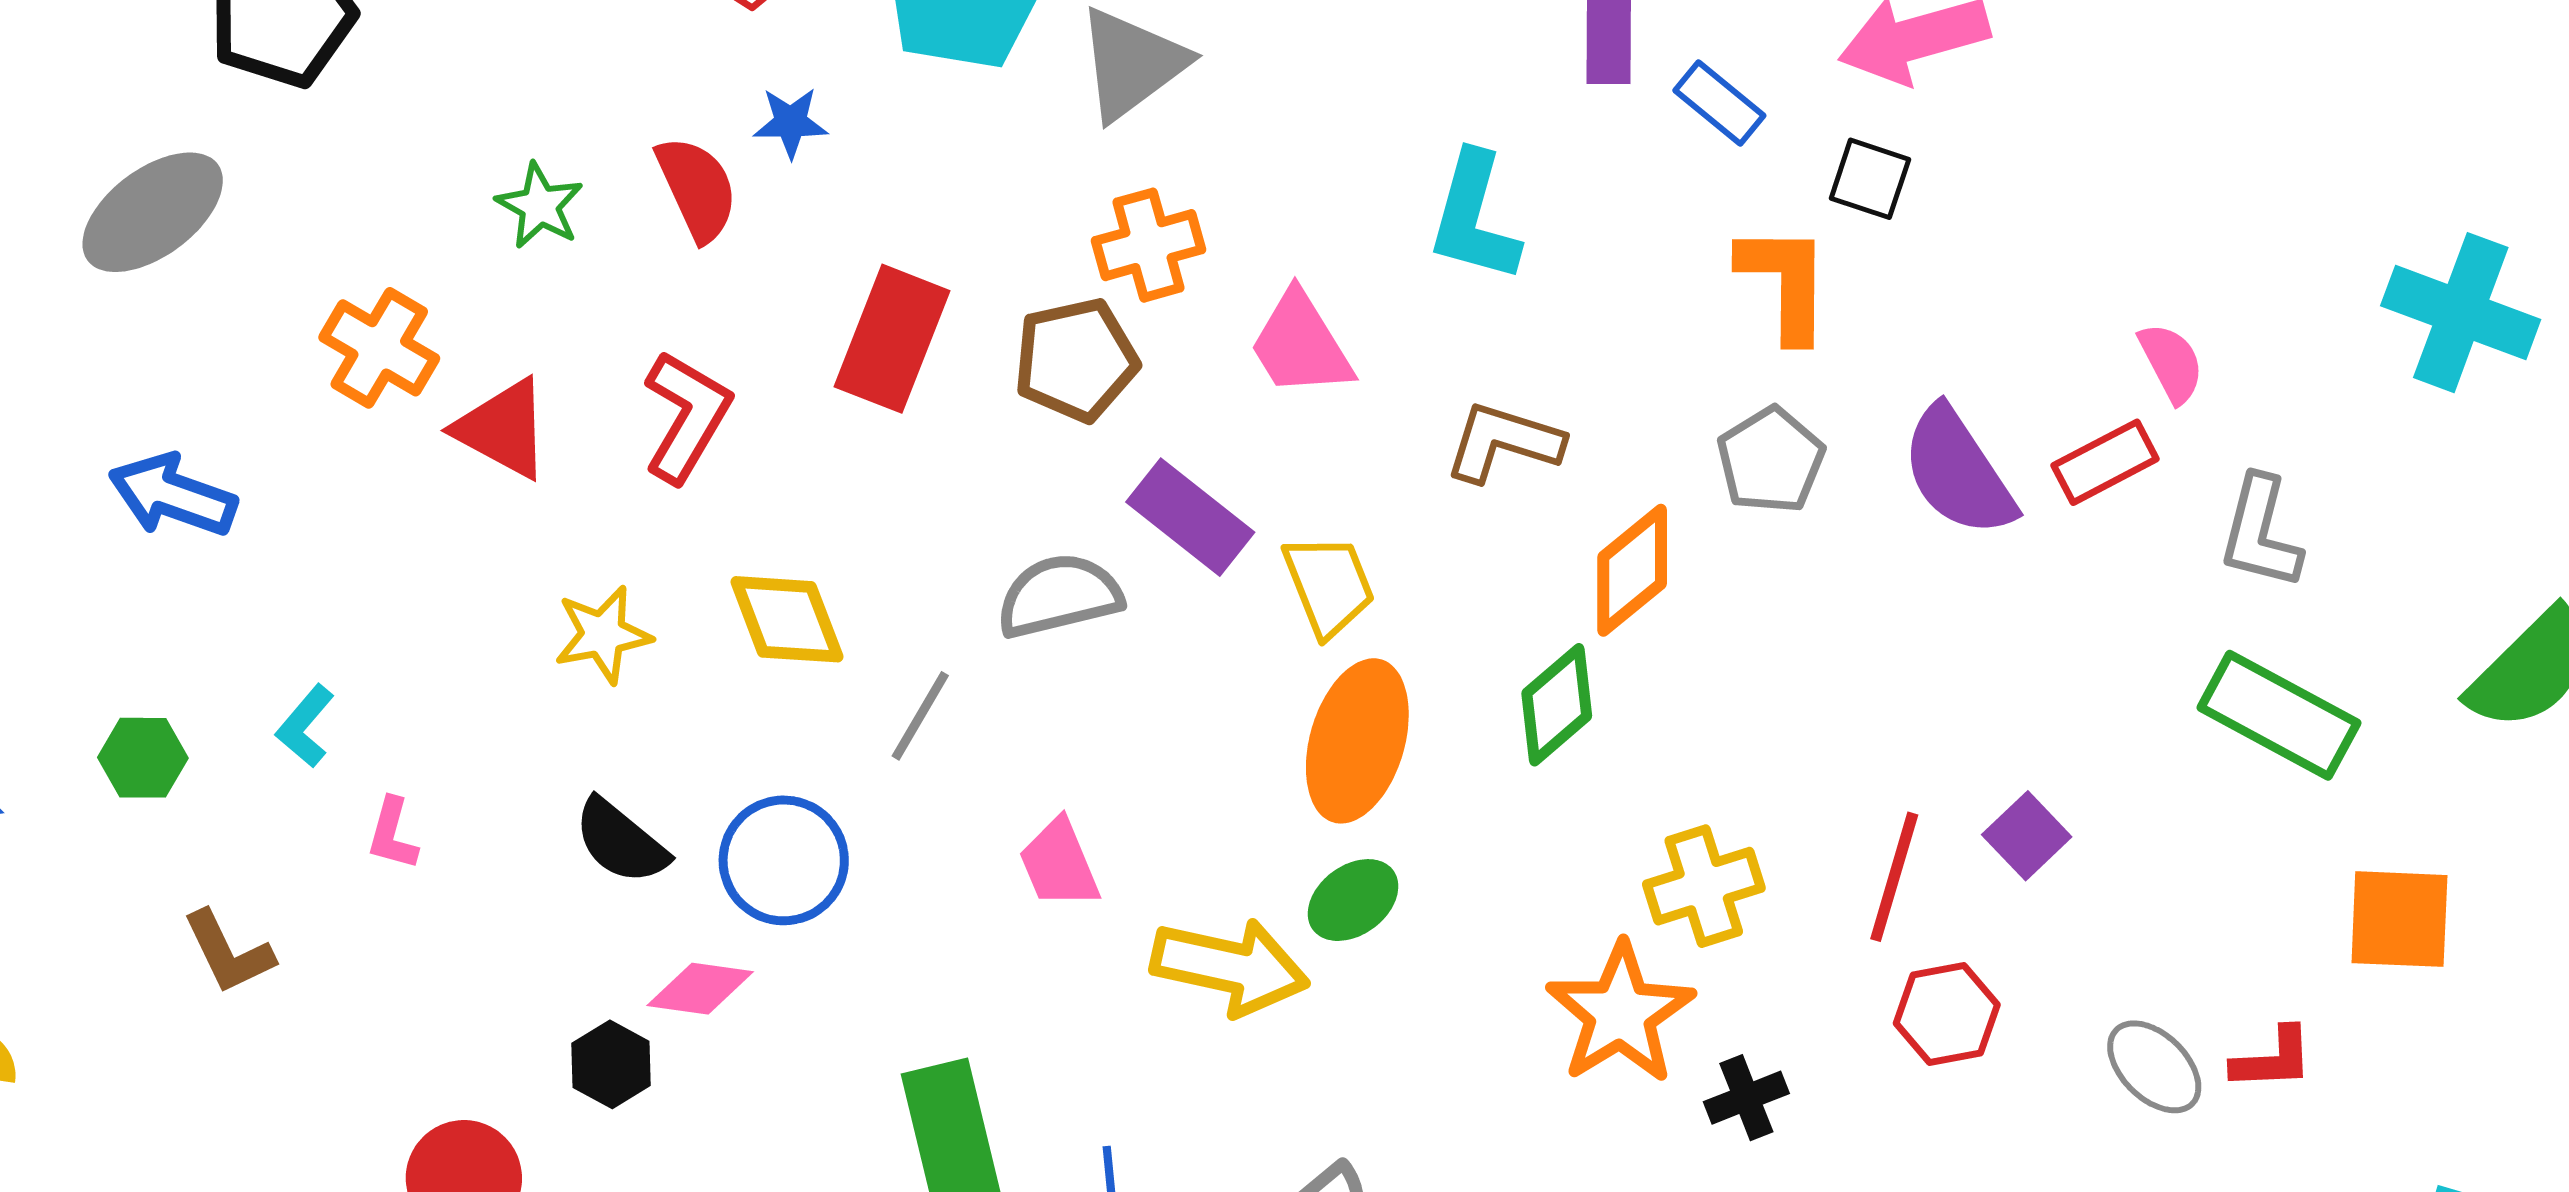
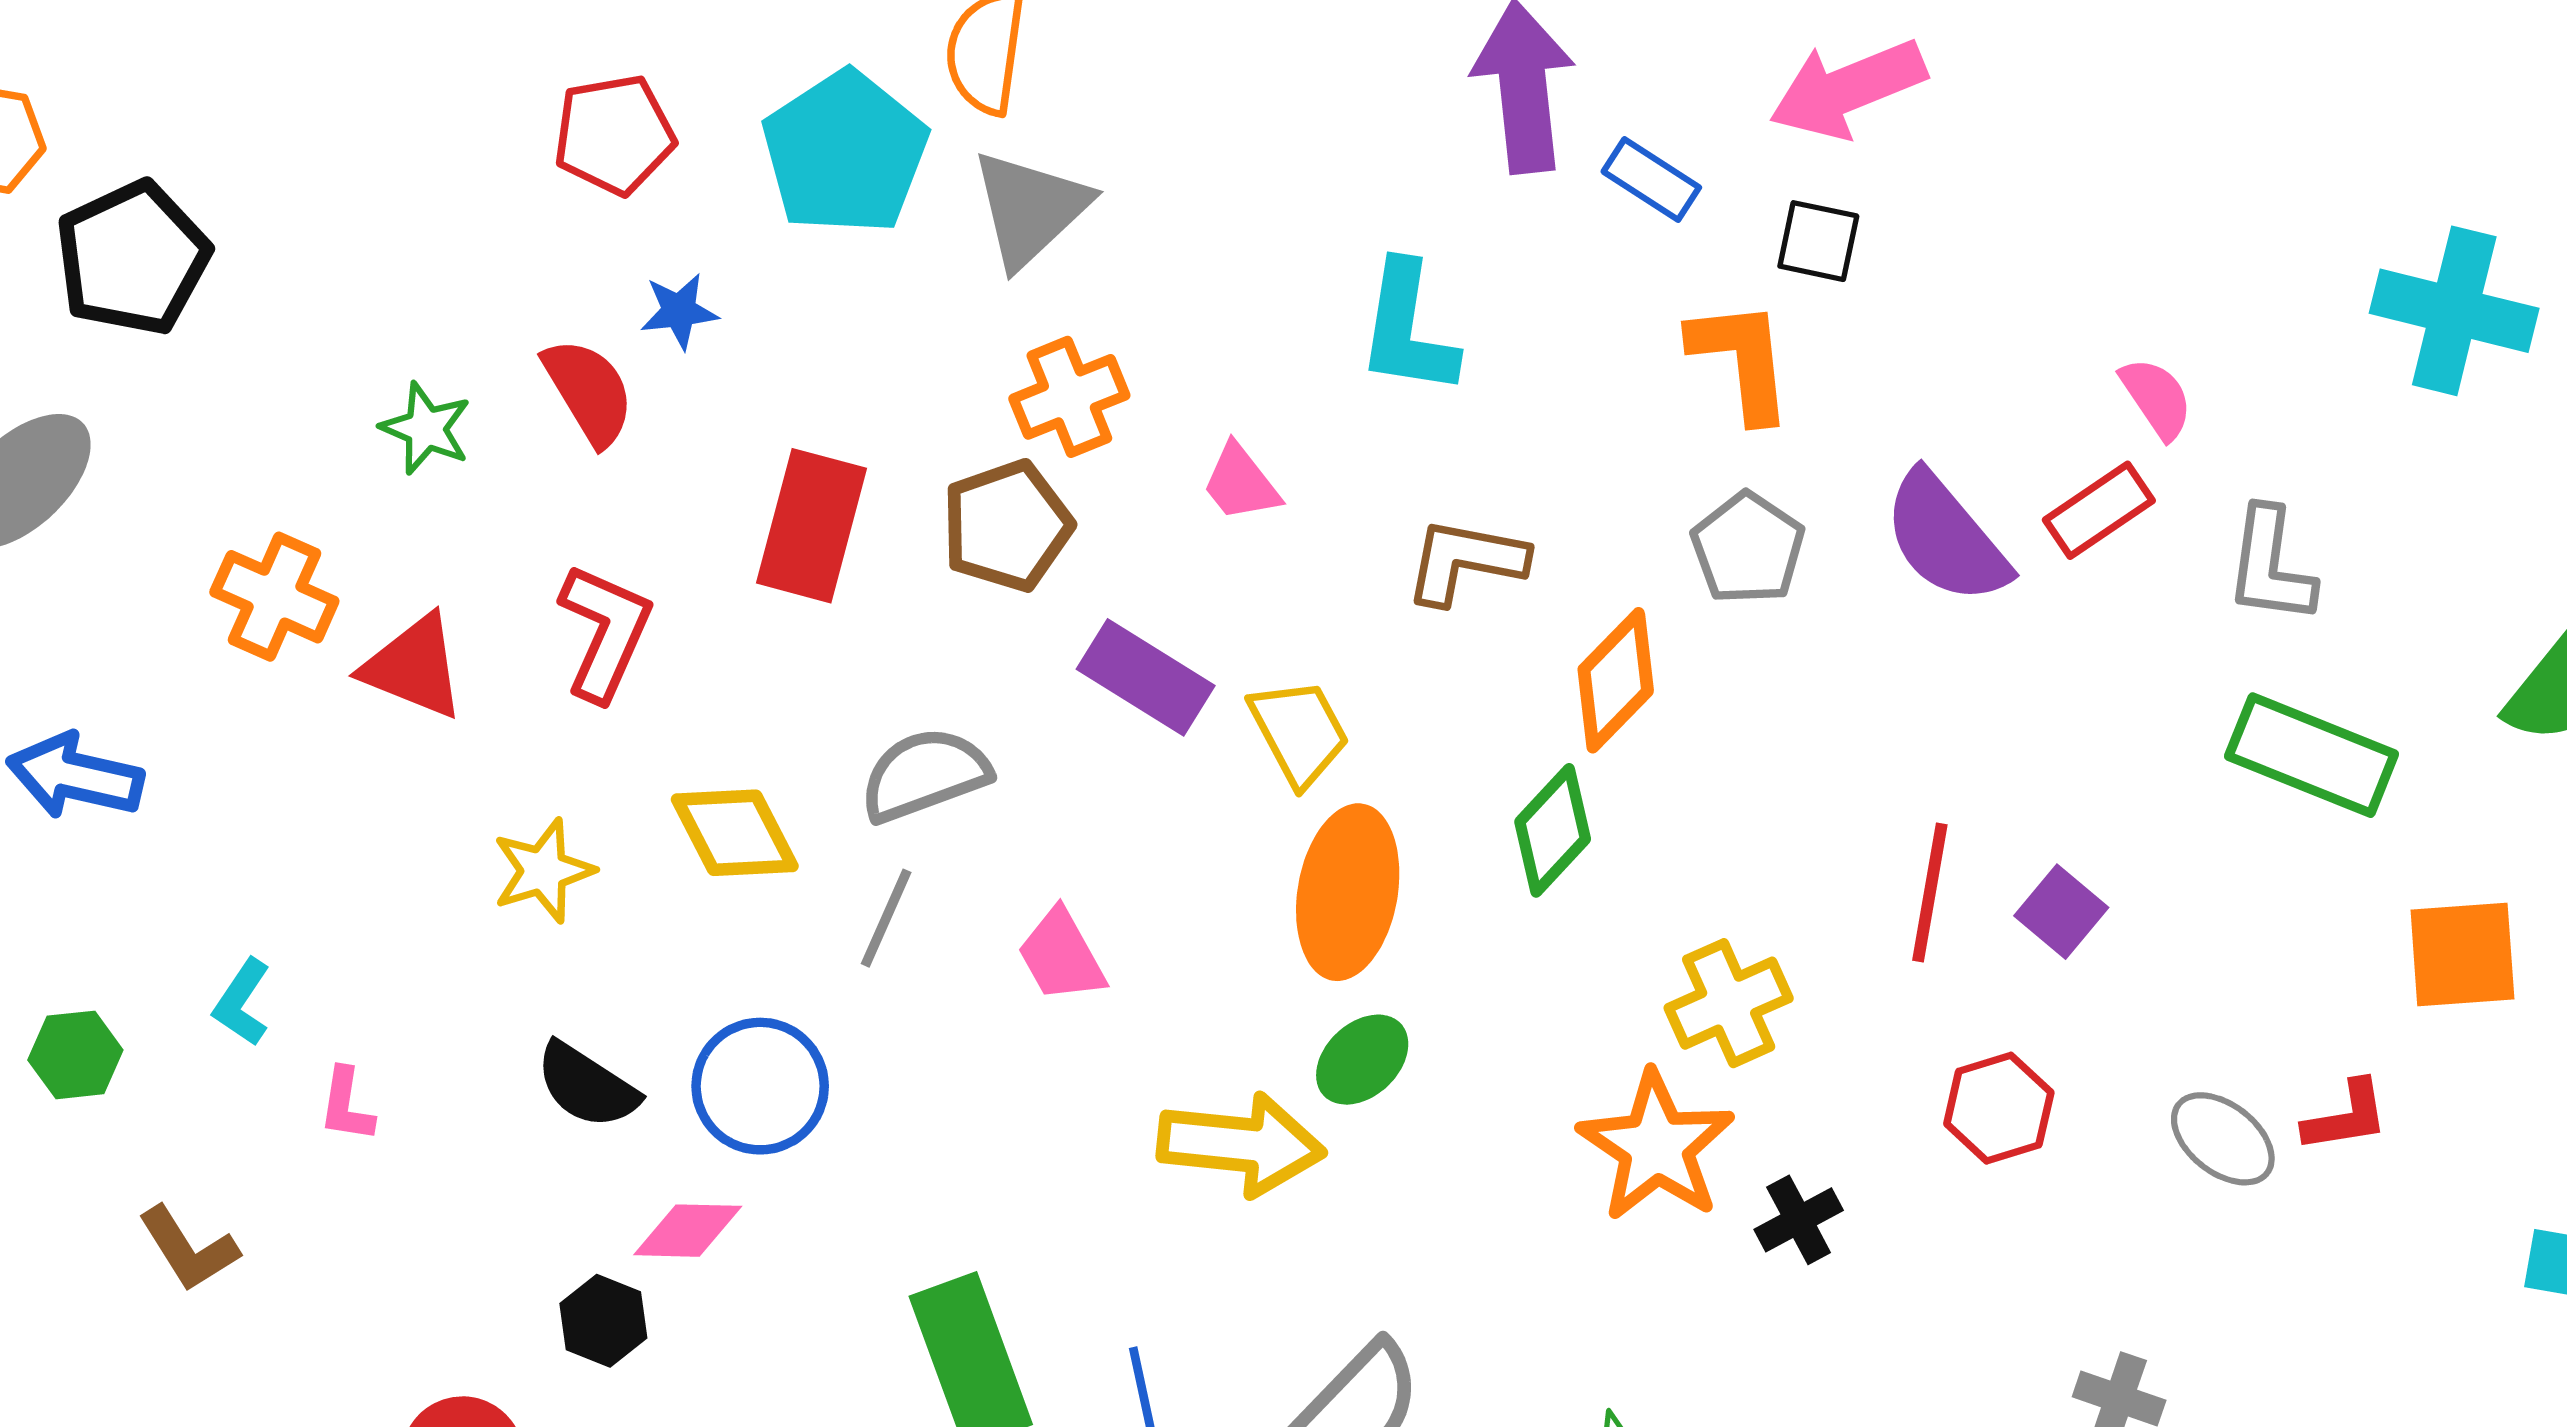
pink trapezoid: (1301, 344) -> (1241, 483), size x0.7
gray semicircle: (1059, 596) -> (925, 775), moved
pink trapezoid: (1059, 864) -> (1061, 956), moved
red line: (1894, 877) -> (1930, 892), moved

